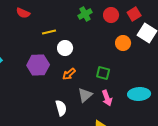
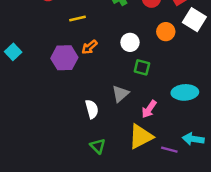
white circle: (65, 48) -> (130, 42), moved
orange arrow: (69, 74) -> (89, 47), moved
pink arrow: (107, 98) -> (149, 109), moved, turned 56

